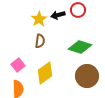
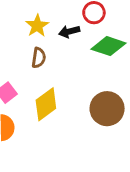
black arrow: (58, 15) -> (69, 32), moved
green diamond: (80, 47) -> (109, 46), moved

